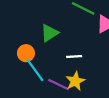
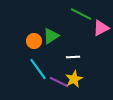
orange circle: (26, 53) -> (34, 41), moved

